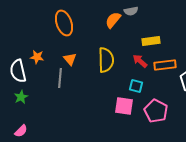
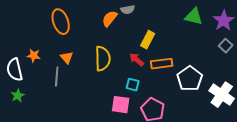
yellow rectangle: (151, 41) -> (148, 40), turned -54

